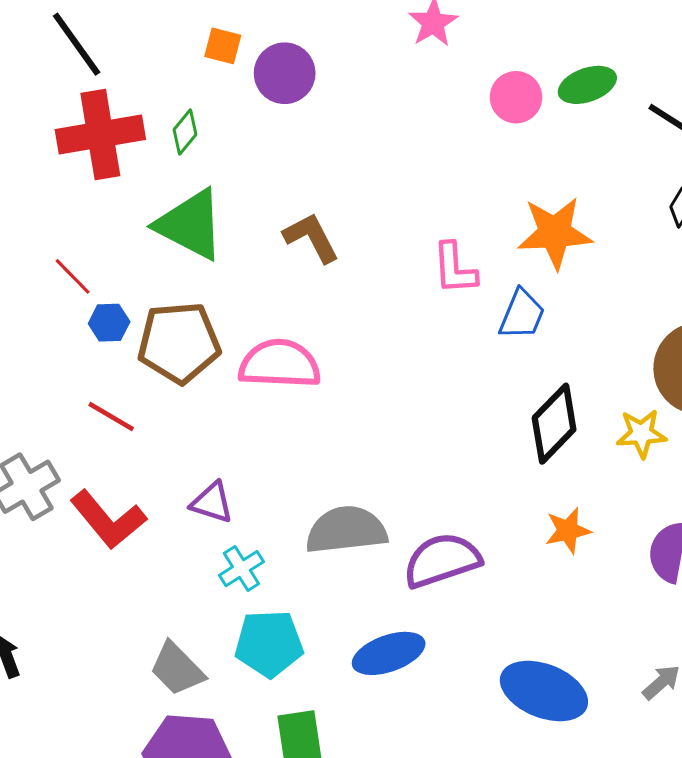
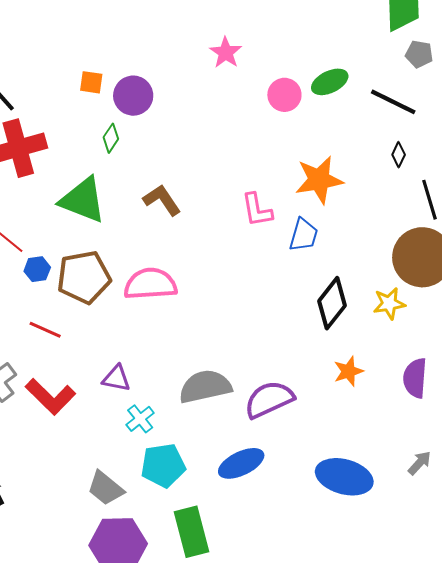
green diamond: (185, 132) -> (111, 138), moved

